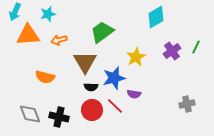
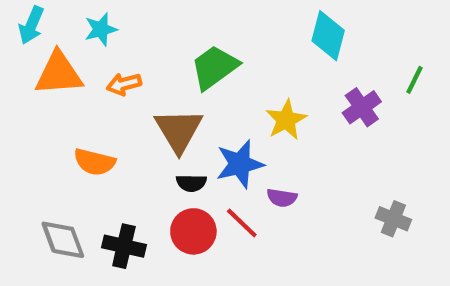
cyan diamond: (156, 17) -> (328, 36), turned -45
green line: (196, 47) -> (414, 80), moved
gray cross: (187, 104) -> (393, 219), turned 35

